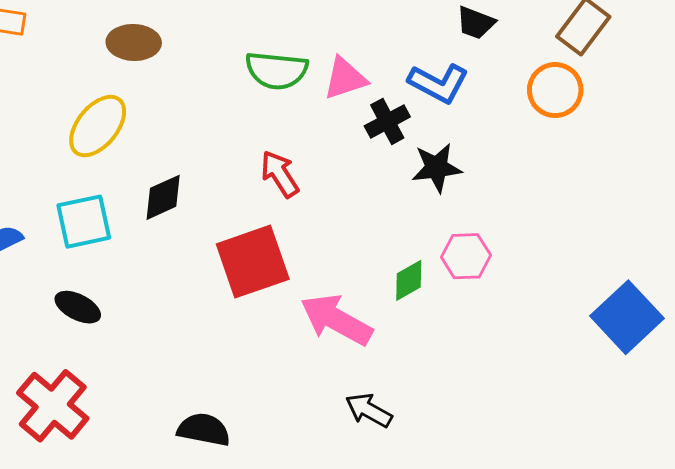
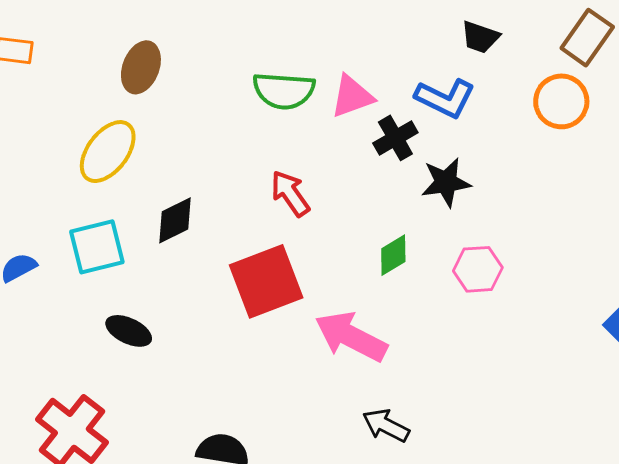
brown ellipse: (134, 42) -> (141, 67), turned -69
green diamond: (409, 280) -> (393, 255), moved
black ellipse: (78, 307) -> (129, 331), moved

